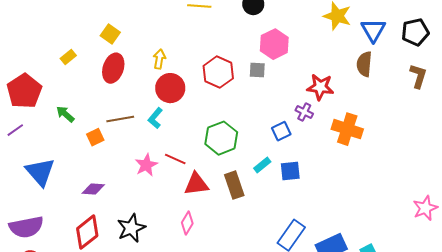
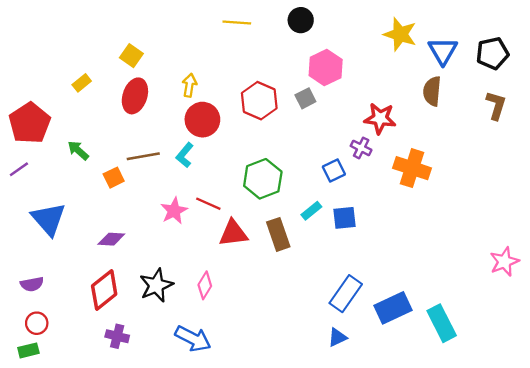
gray square: (257, 70) -> (305, 98), turned -30
pink diamond: (187, 223) -> (205, 285), moved
purple semicircle: (26, 227) -> (32, 284), size x0.6

